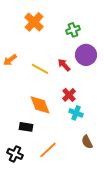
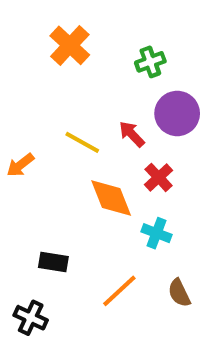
orange arrow: (10, 60) -> (20, 165), moved
red cross: (69, 95) -> (159, 177), moved
orange diamond: (40, 105) -> (111, 198), moved
orange line: (48, 150) -> (119, 291), moved

